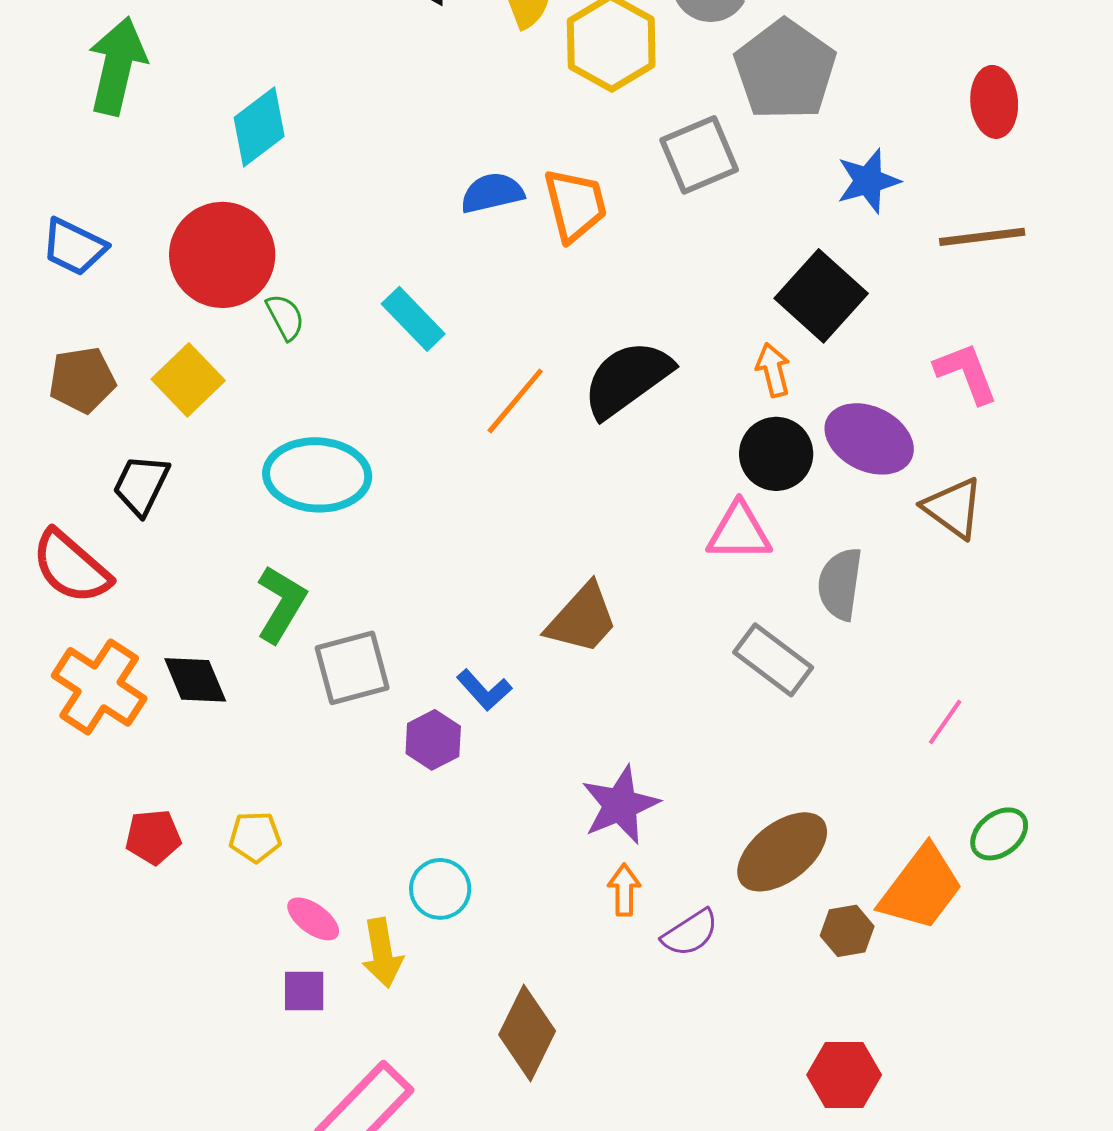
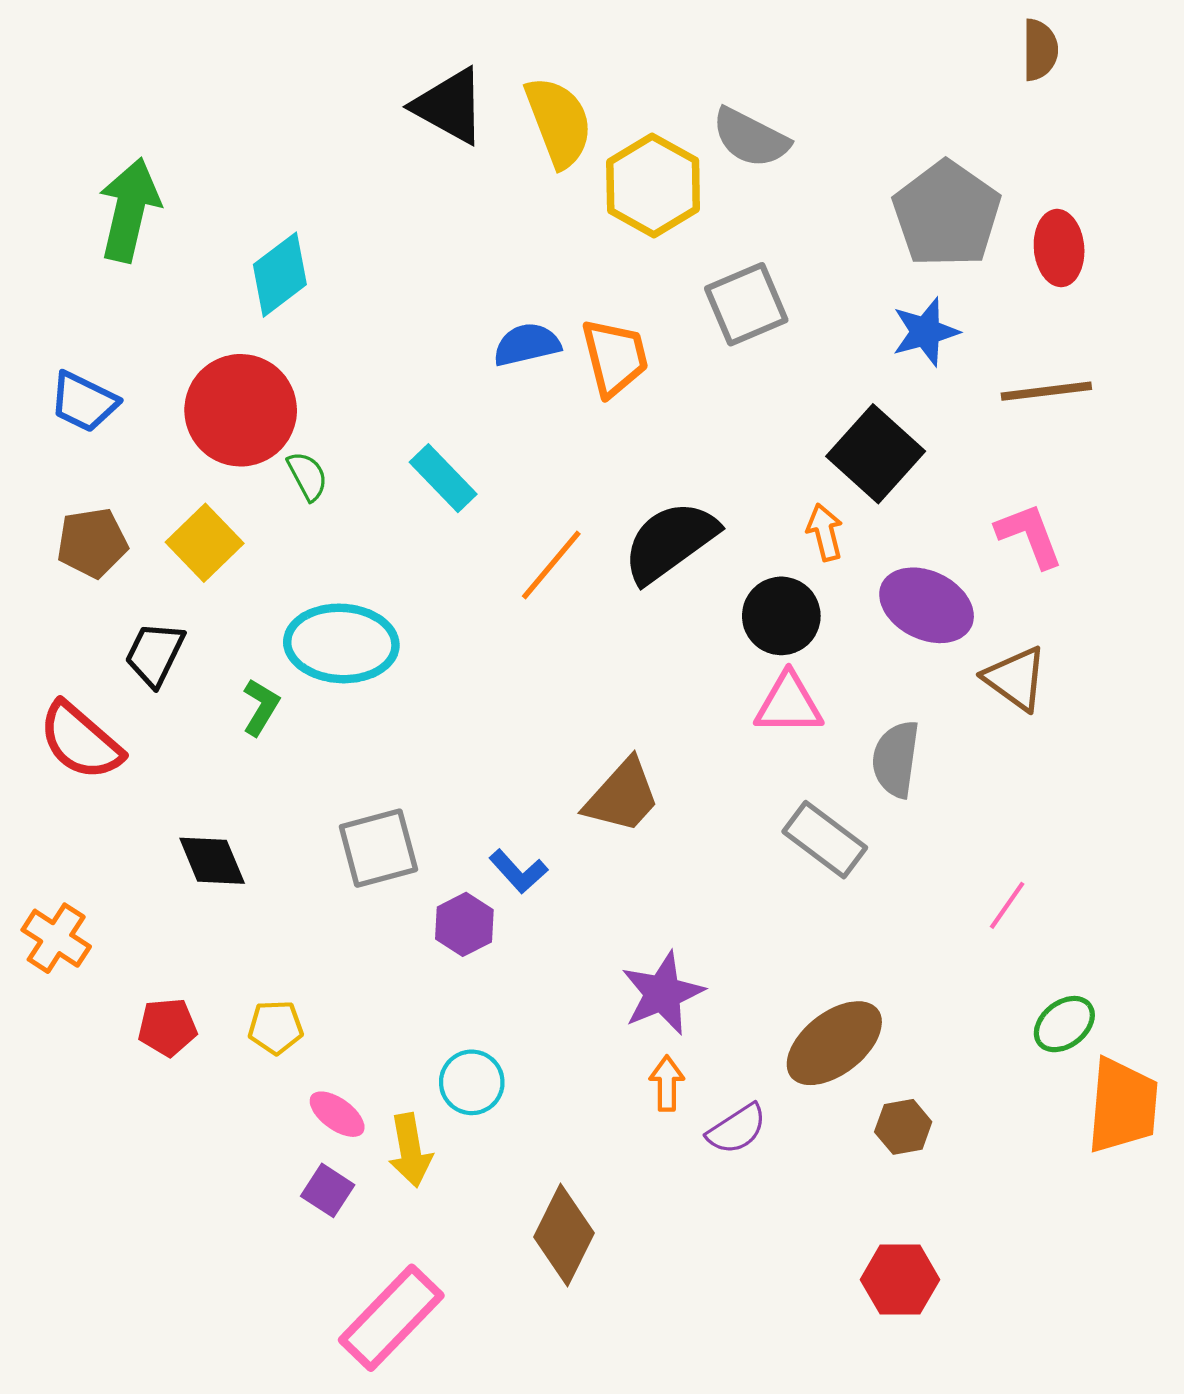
gray pentagon: (785, 70) -> (947, 214), moved
black circle: (776, 454) -> (781, 616), moved
green L-shape: (281, 604) -> (261, 707), moved, size x0.7
orange cross: (99, 687) -> (56, 938), moved, size x0.7
orange trapezoid: (921, 888) -> (1123, 1106), moved, turned -32
purple square: (304, 991) -> (328, 1190), turned 33

